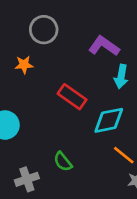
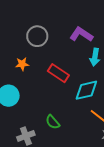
gray circle: (44, 30) -> (37, 36), moved
orange star: (24, 65) -> (22, 64), moved

